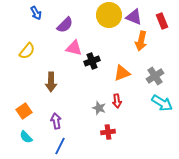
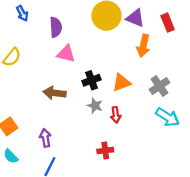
purple semicircle: (65, 25) -> (56, 27), turned -48
black cross: (92, 61) -> (91, 80), moved
brown arrow: (51, 82) -> (55, 93), moved, turned 96
gray star: (99, 108) -> (95, 106), moved

